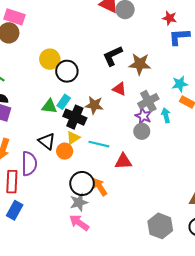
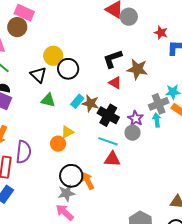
red star: (169, 18) -> (161, 33), moved
red triangle: (119, 89) -> (115, 83), moved
gray cross: (148, 101) -> (159, 104), moved
cyan rectangle: (64, 102) -> (77, 101), moved
black cross: (75, 117) -> (108, 115), moved
black triangle: (47, 141) -> (38, 75), moved
cyan line: (99, 144) -> (108, 141), moved

